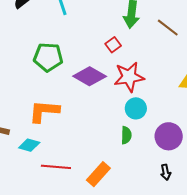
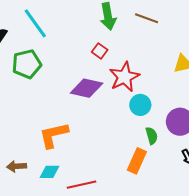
green pentagon: (48, 57) -> (27, 64), moved
green semicircle: (126, 135) -> (152, 136), moved
orange rectangle: (98, 174) -> (137, 161), moved

